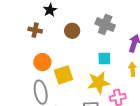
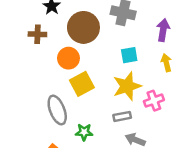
brown circle: (72, 31) -> (83, 27), size x1.6
orange circle: (42, 62) -> (68, 58), moved

